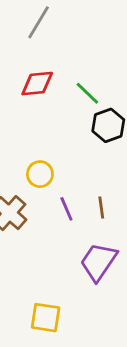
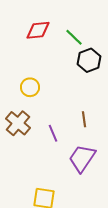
yellow circle: (40, 174) -> (30, 87), moved
purple line: (66, 209) -> (53, 133), moved

